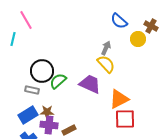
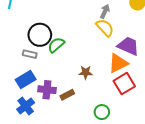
purple trapezoid: (90, 84) -> (128, 46), moved
brown star: (47, 112) -> (86, 72), moved
red square: (125, 119) -> (124, 84), turned -30

